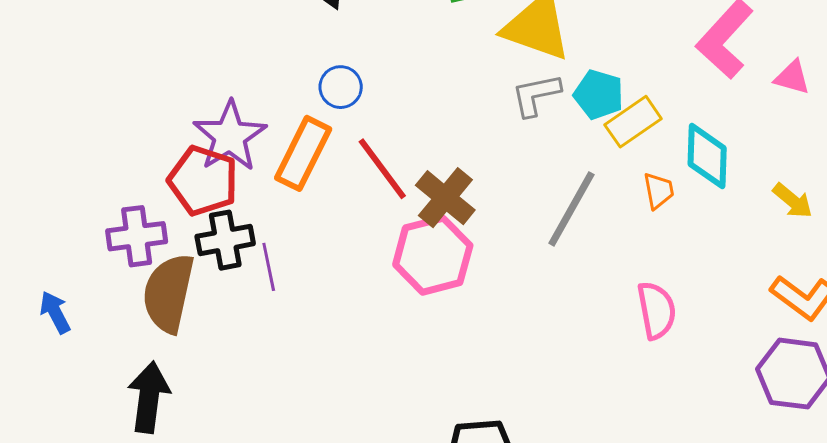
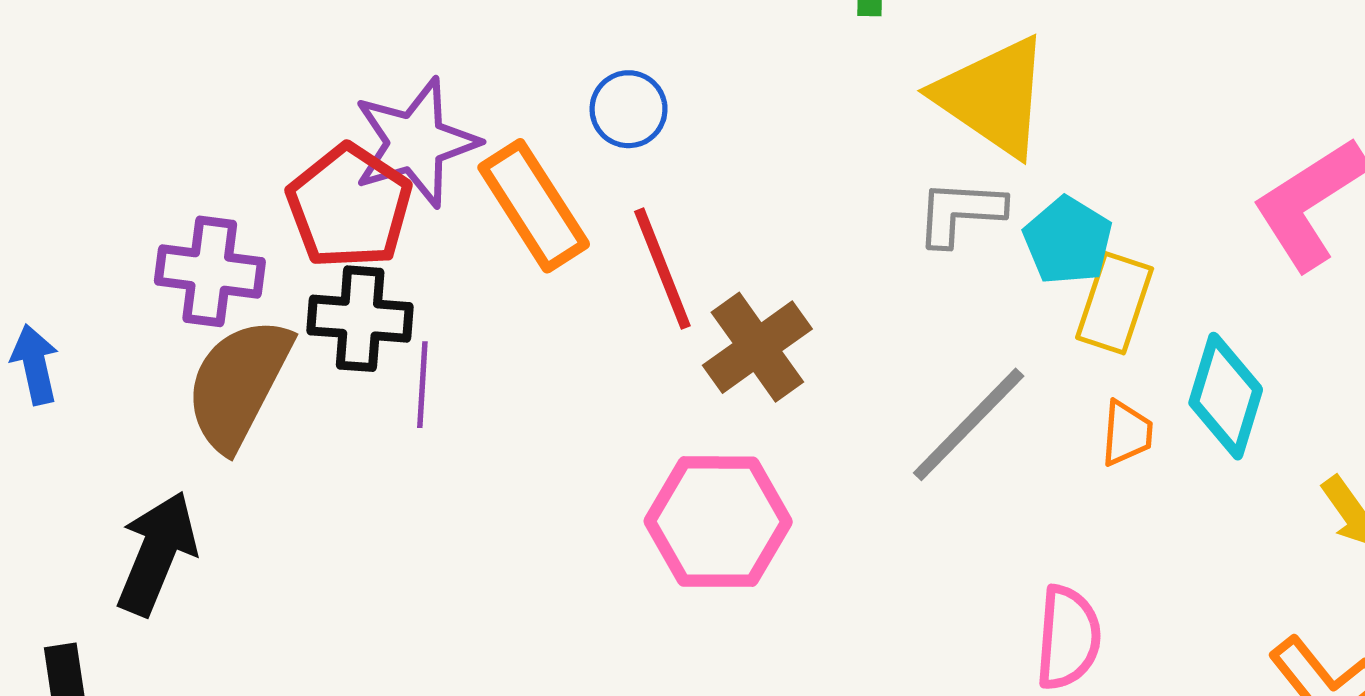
yellow rectangle: (633, 122) -> (1115, 303), turned -52
orange rectangle: (303, 153) -> (534, 206), turned -74
pink hexagon: (433, 255) -> (718, 522), moved

